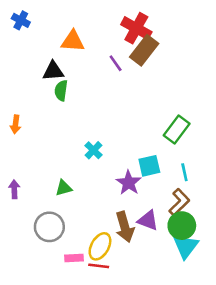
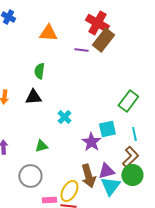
purple line: (116, 63) -> (81, 50), turned -48
black triangle: (53, 71) -> (33, 97), moved
purple triangle: (148, 220) -> (106, 171), turned -36
cyan triangle: (186, 246) -> (110, 186), moved

